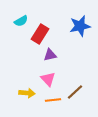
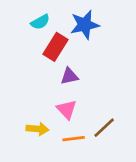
cyan semicircle: (21, 21) -> (40, 22), moved
blue star: (80, 26) -> (85, 25), moved

